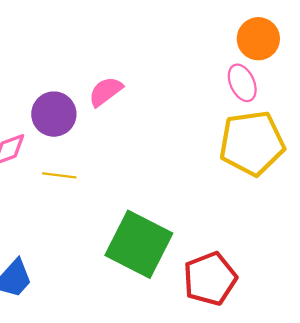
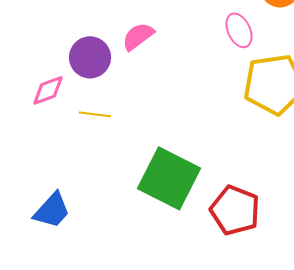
pink ellipse: (242, 83) -> (239, 30), moved
red pentagon: (210, 279) -> (235, 210), turned -30

